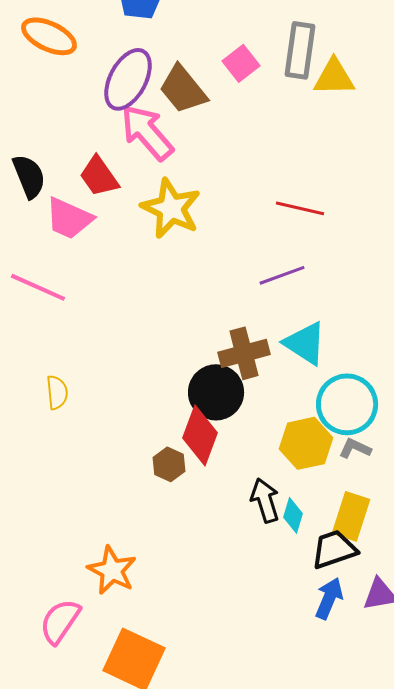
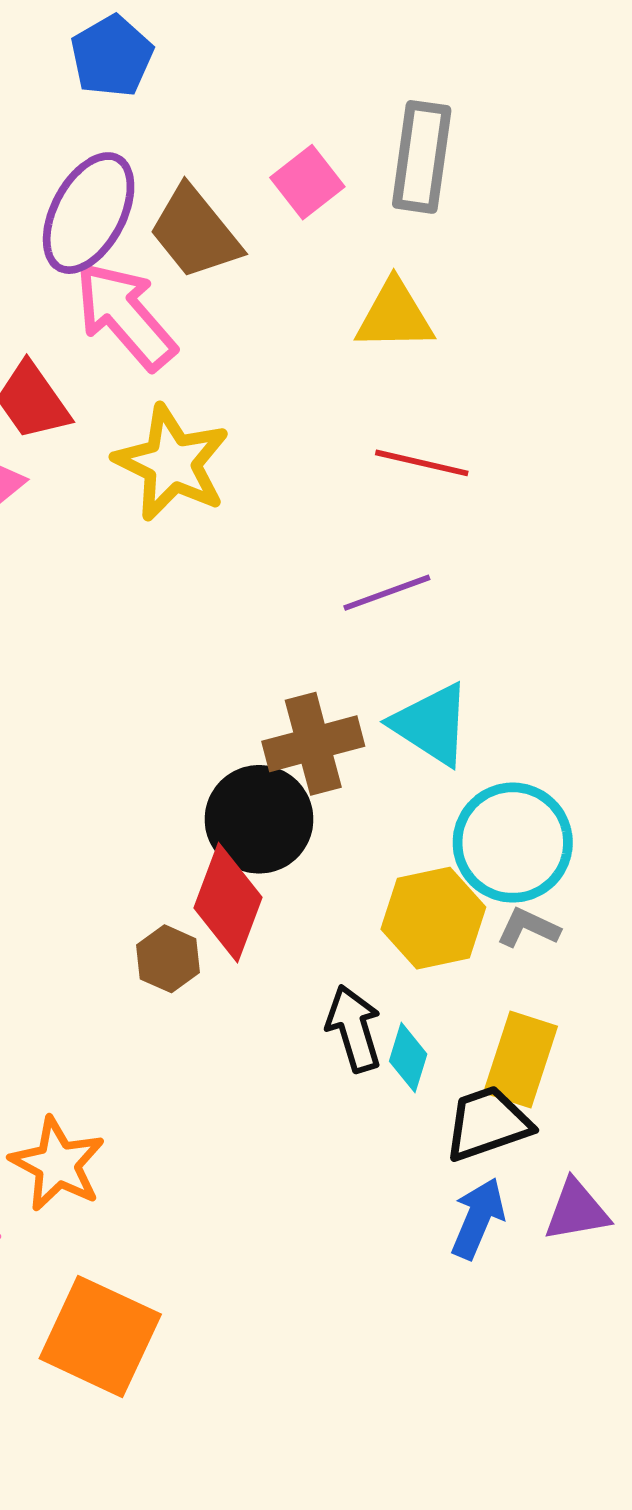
yellow triangle: (334, 77) -> (395, 316), moved

